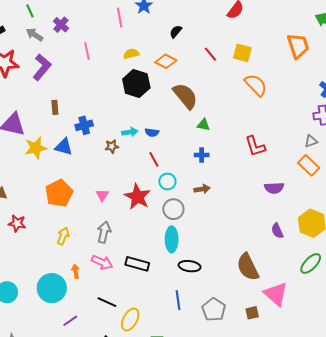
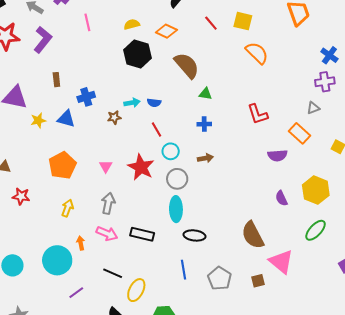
yellow star: (36, 148) -> (38, 120), size x0.7
orange rectangle: (309, 165) -> (300, 133), moved

